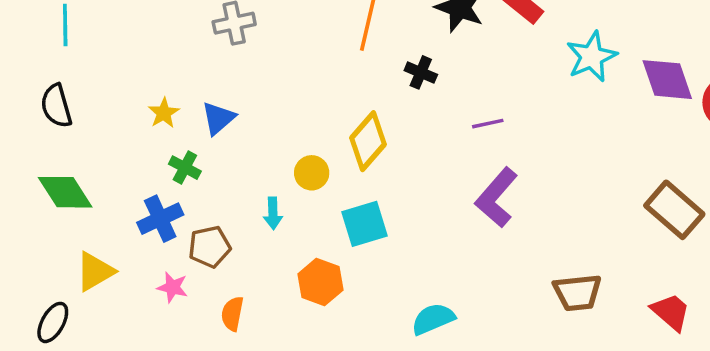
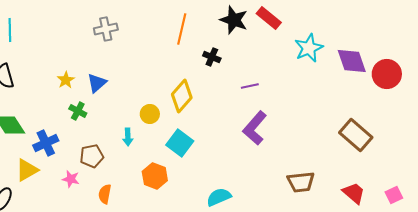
blue cross: (160, 219) -> (46, 143), moved
cyan square: (364, 224) -> (180, 143), turned -36

